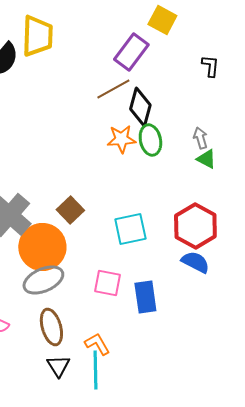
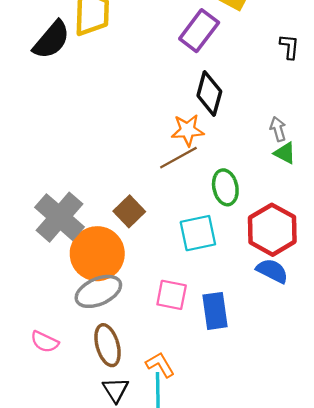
brown line: (113, 89) -> (178, 158), moved
green ellipse: (150, 140) -> (225, 187), moved

